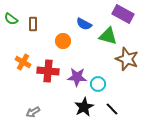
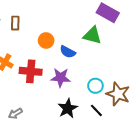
blue semicircle: (84, 24) -> (68, 52), moved
brown star: (127, 59) -> (118, 94), moved
cyan circle: (98, 84) -> (95, 86), moved

